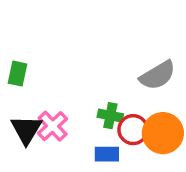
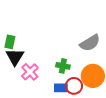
black triangle: (26, 130) -> (15, 57), moved
red circle: (133, 130) -> (74, 86), moved

